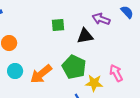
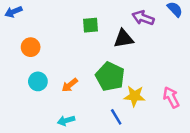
pink arrow: (116, 73) -> (171, 97), moved
orange arrow: (41, 74) -> (70, 85), size x0.6

